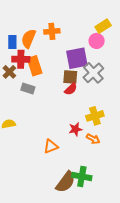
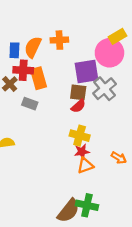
pink circle: (97, 41) -> (109, 53), size x1.6
yellow cross: (95, 116) -> (80, 136), moved, turned 30
orange arrow: (93, 139) -> (119, 158), moved
orange triangle: (51, 146) -> (85, 165), moved

